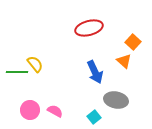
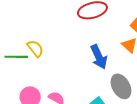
gray ellipse: (116, 100) -> (121, 86), turned 50

